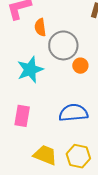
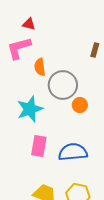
pink rectangle: (22, 116) -> (39, 146), moved

